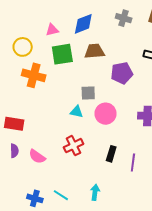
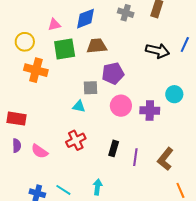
purple pentagon: (122, 73) -> (113, 73), moved
pink circle: (106, 114) -> (121, 106), moved

